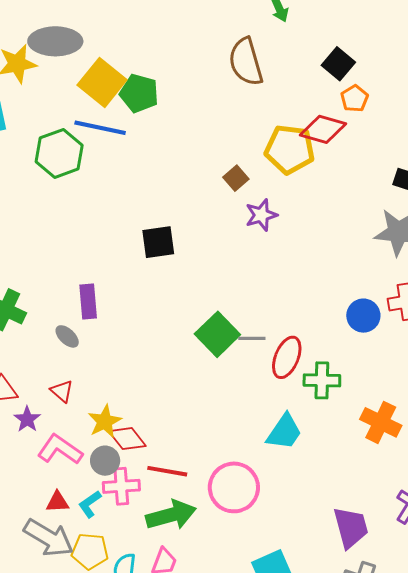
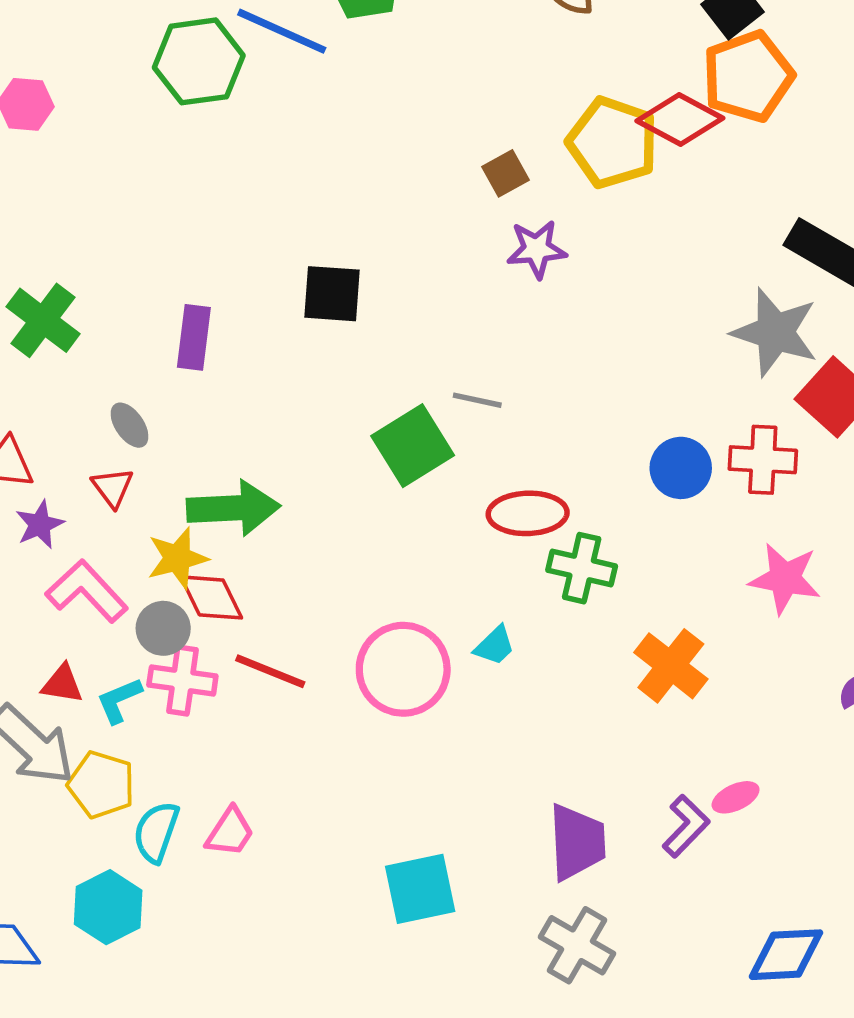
orange pentagon: (354, 98) -> (748, 76), size x1.8
black square: (158, 242) -> (332, 294), moved
gray ellipse: (67, 336) -> (129, 425), moved
gray line: (252, 338) -> (477, 400), moved
red ellipse: (287, 357) -> (528, 513), turned 54
cyan trapezoid: (284, 432) -> (495, 646), size x0.6
pink circle: (234, 487) -> (403, 669), moved
green arrow: (171, 515) -> (233, 508), moved

